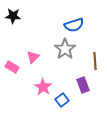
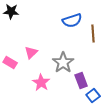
gray star: (65, 49) -> (63, 63), moved
brown line: (95, 61) -> (93, 34), moved
blue square: (62, 100) -> (93, 96), moved

